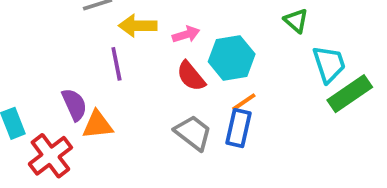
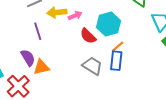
pink arrow: (186, 34) -> (75, 16), moved
purple line: (116, 64) -> (38, 31), moved

